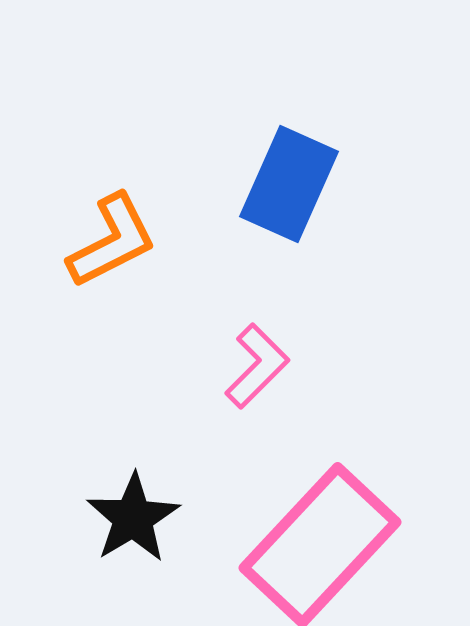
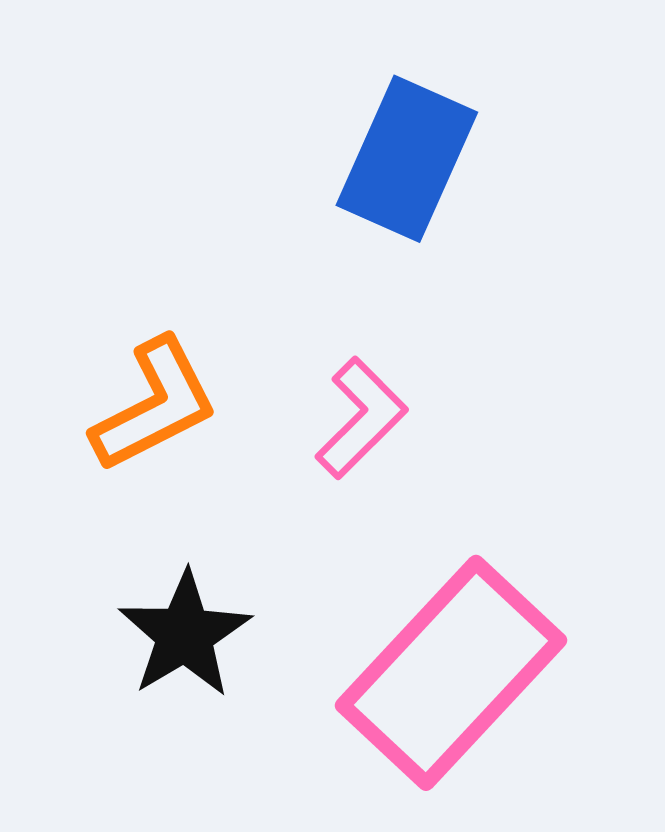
orange L-shape: (112, 241) -> (155, 405), moved

